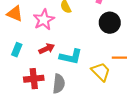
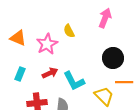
black circle: (110, 23) -> (113, 58), moved
cyan L-shape: (71, 57) -> (74, 81), turned 50

